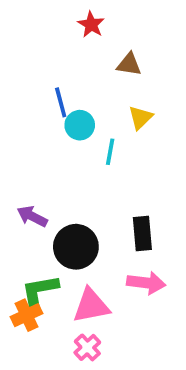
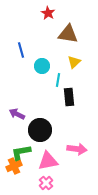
brown triangle: (129, 64) -> (68, 34), size x1.5
blue line: (61, 102) -> (21, 50), moved
black rectangle: (142, 233) -> (69, 97), moved

